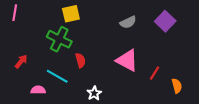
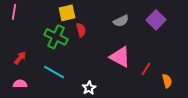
red semicircle: (80, 60) -> (81, 30), moved
pink semicircle: (38, 90) -> (20, 84), moved

